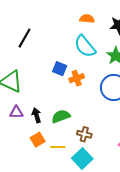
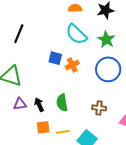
green semicircle: (61, 116) -> (62, 103), turned -72
brown cross: (84, 134) -> (99, 108), moved
orange square: (38, 140) -> (43, 127), turned 32

